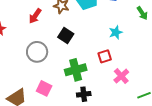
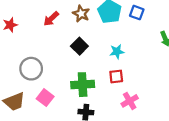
cyan star: (116, 32) -> (117, 52), moved
gray circle: (37, 52) -> (31, 69), moved

